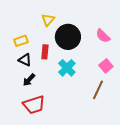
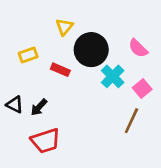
red rectangle: (45, 52) -> (60, 70), turned -72
black triangle: (25, 60) -> (15, 105), moved
cyan cross: (67, 68) -> (113, 76), moved

